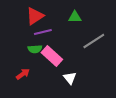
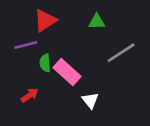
purple line: (43, 32) -> (26, 45), moved
green semicircle: (35, 49) -> (45, 63), turned 88

